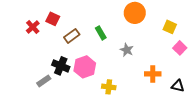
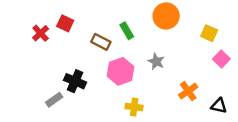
green rectangle: (101, 33) -> (127, 31), moved
brown rectangle: (72, 36) -> (101, 42), moved, turned 63
pink hexagon: (85, 67) -> (121, 71), moved
orange cross: (153, 74) -> (188, 91), turned -35

